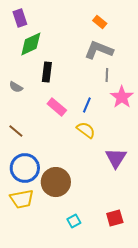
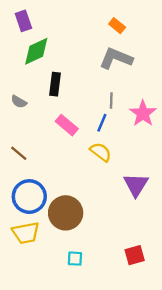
gray line: (107, 75) -> (111, 101), moved
cyan square: (74, 221) -> (75, 259), moved, turned 32

